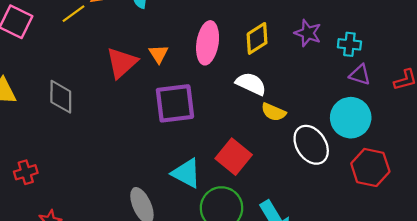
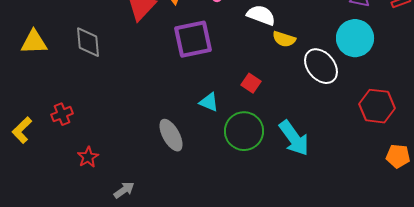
red square: (234, 157) -> (251, 83), size x0.6
red hexagon: (370, 167) -> (377, 106), moved
cyan triangle: (186, 173) -> (209, 102), size x0.7

